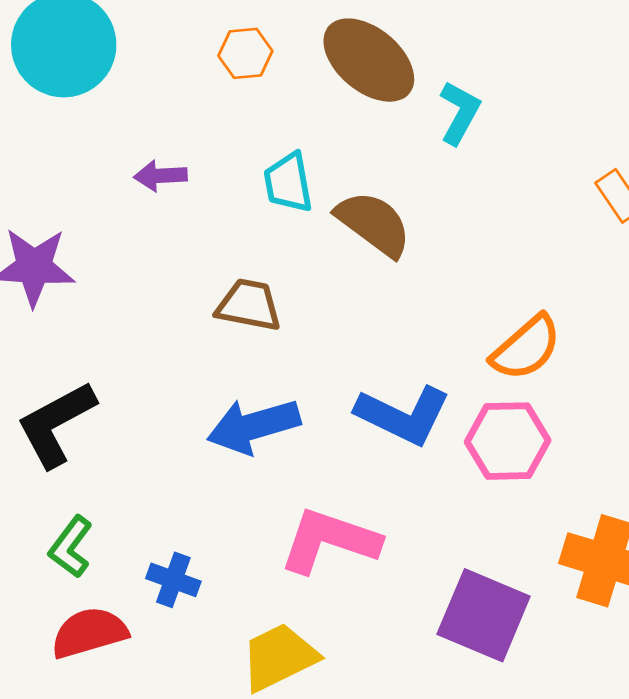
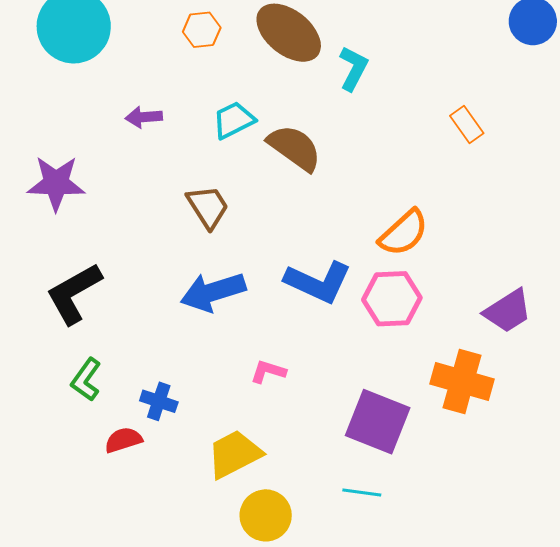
cyan trapezoid: (288, 183) -> (234, 120), turned 75
brown trapezoid: (249, 305) -> (208, 207), turned 48
pink L-shape: (330, 541) -> (268, 371), size x0.5
red semicircle: (89, 633) -> (123, 440), moved, size x0.7

